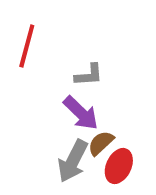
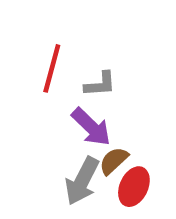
red line: (27, 46) -> (52, 68), moved

